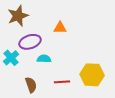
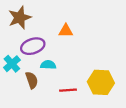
brown semicircle: (31, 85) -> (32, 80), moved

